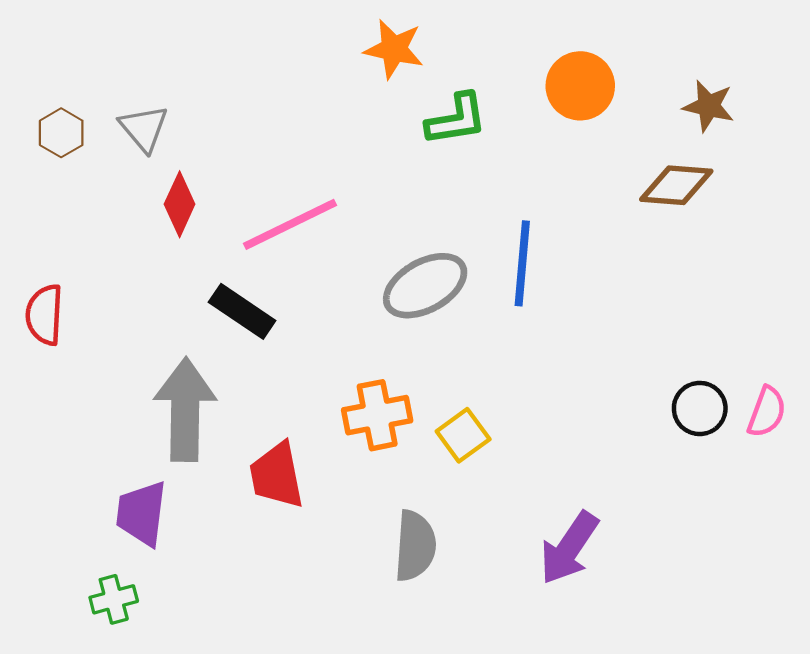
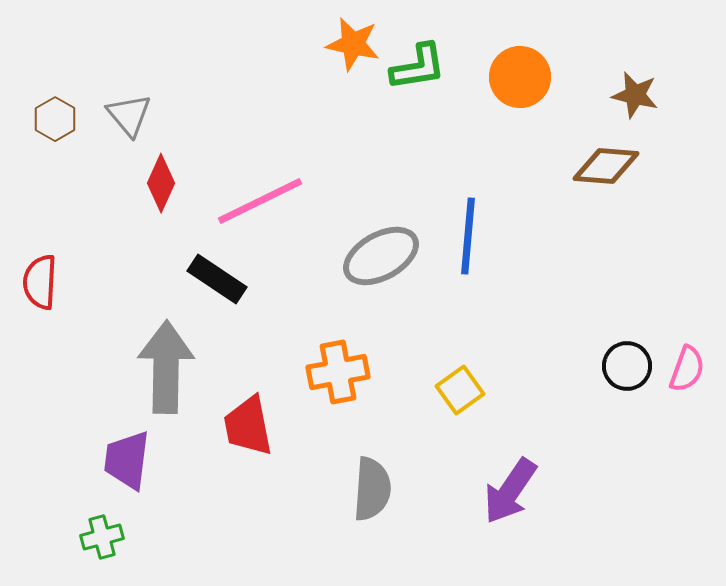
green L-shape: (456, 119) -> (418, 67), moved
yellow square: (463, 435) -> (460, 390), moved

